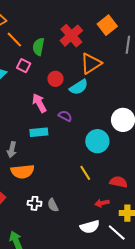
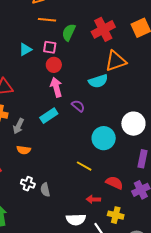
orange line: (14, 40) -> (47, 20), turned -54
pink square: (24, 66) -> (50, 47), turned -32
red circle: (55, 79) -> (54, 65), moved
cyan rectangle: (39, 132) -> (49, 116), turned -42
orange semicircle: (23, 172) -> (24, 150), size x0.6
yellow line: (85, 173) -> (84, 166), turned -42

